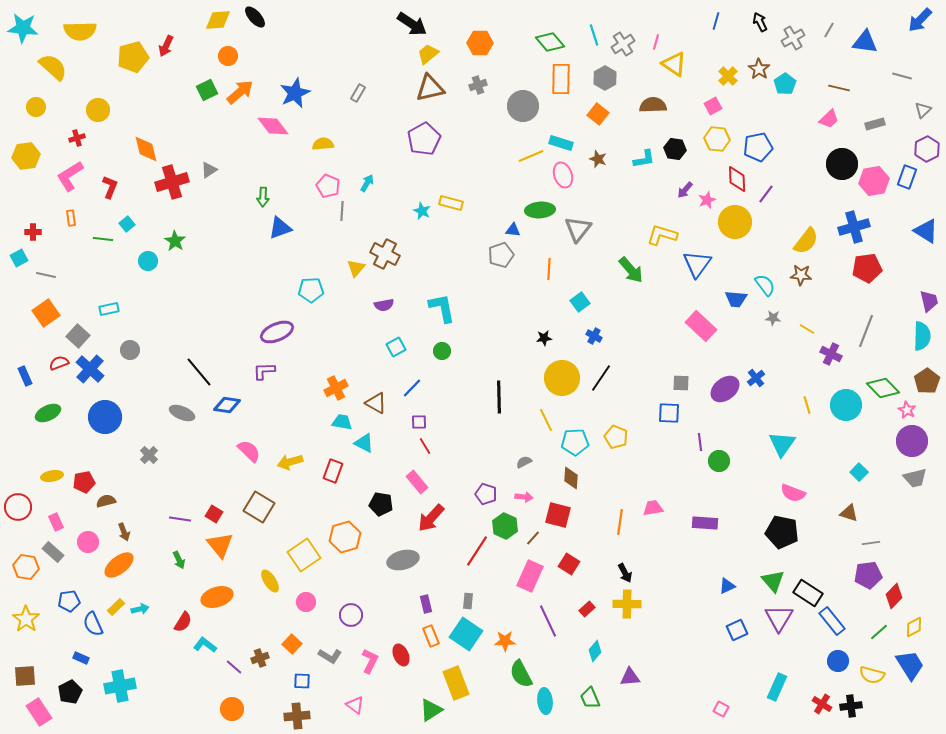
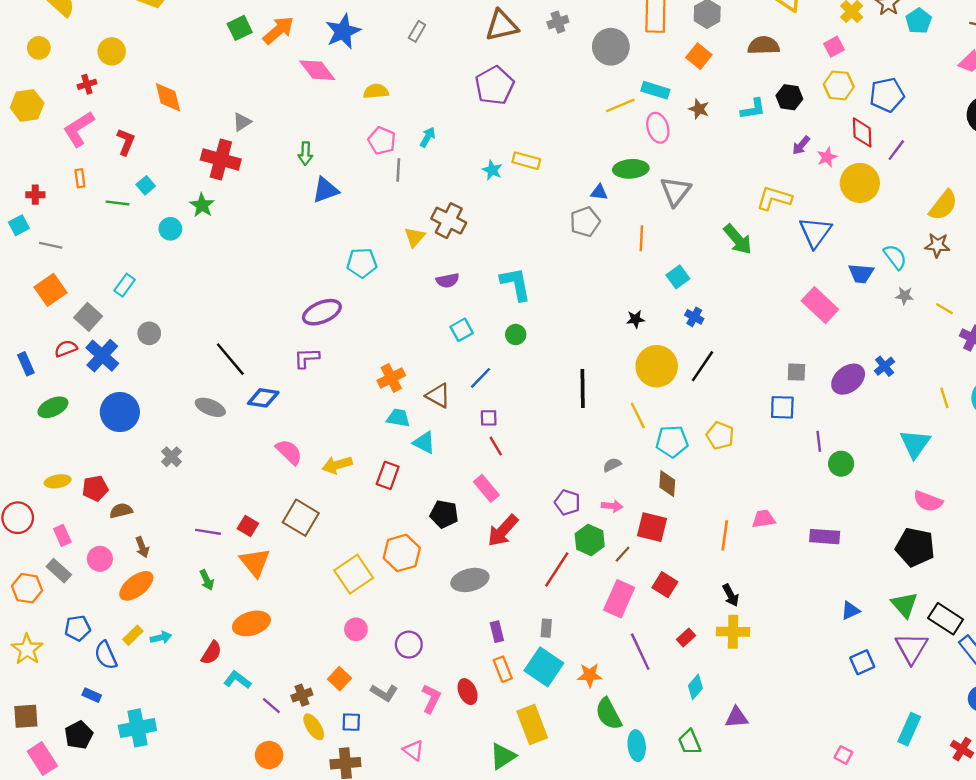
red cross: (172, 182) -> (221, 159), moved, turned 32
cyan rectangle: (109, 309) -> (125, 285), turned -42
yellow ellipse: (270, 581) -> (314, 727), moved

